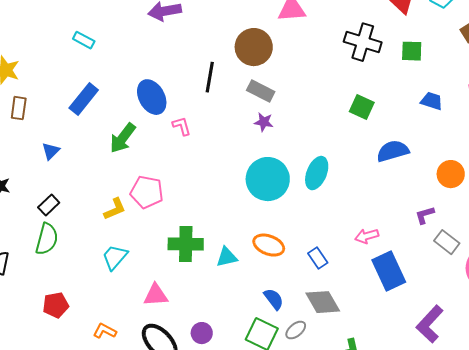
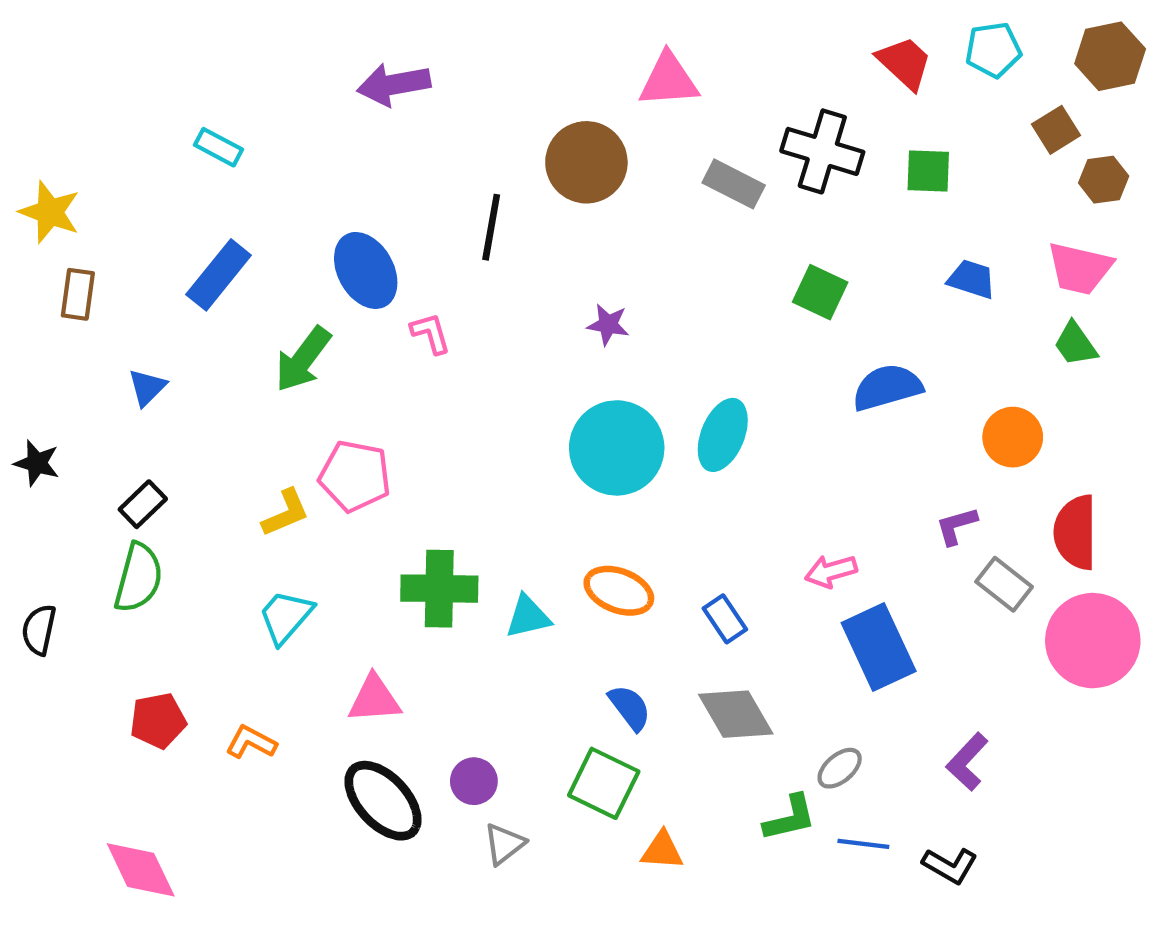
gray rectangle: (261, 91) -> (734, 184), moved
purple L-shape: (430, 324) -> (967, 762), size x0.7
gray ellipse: (296, 330) -> (840, 768), moved
orange L-shape: (105, 331) -> (251, 742), moved

